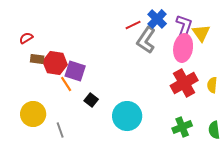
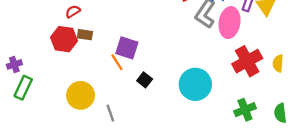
pink ellipse: (183, 48) -> (230, 23), moved
red hexagon: (55, 63) -> (64, 39), moved
cyan circle: (127, 116) -> (195, 84), moved

